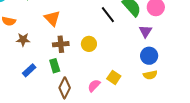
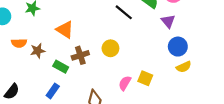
brown star: (23, 40) -> (38, 51), moved
green rectangle: (55, 66) -> (61, 67), moved, turned -32
pink semicircle: (94, 86) -> (125, 83), moved

